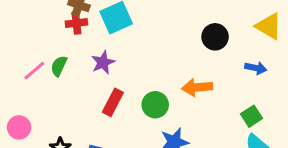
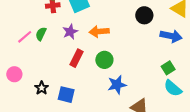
blue arrow: (256, 68) -> (171, 36), size x1.5
orange arrow: (197, 87) -> (99, 31), moved

